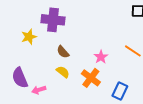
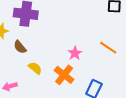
brown semicircle: (63, 52) -> (20, 47), moved

